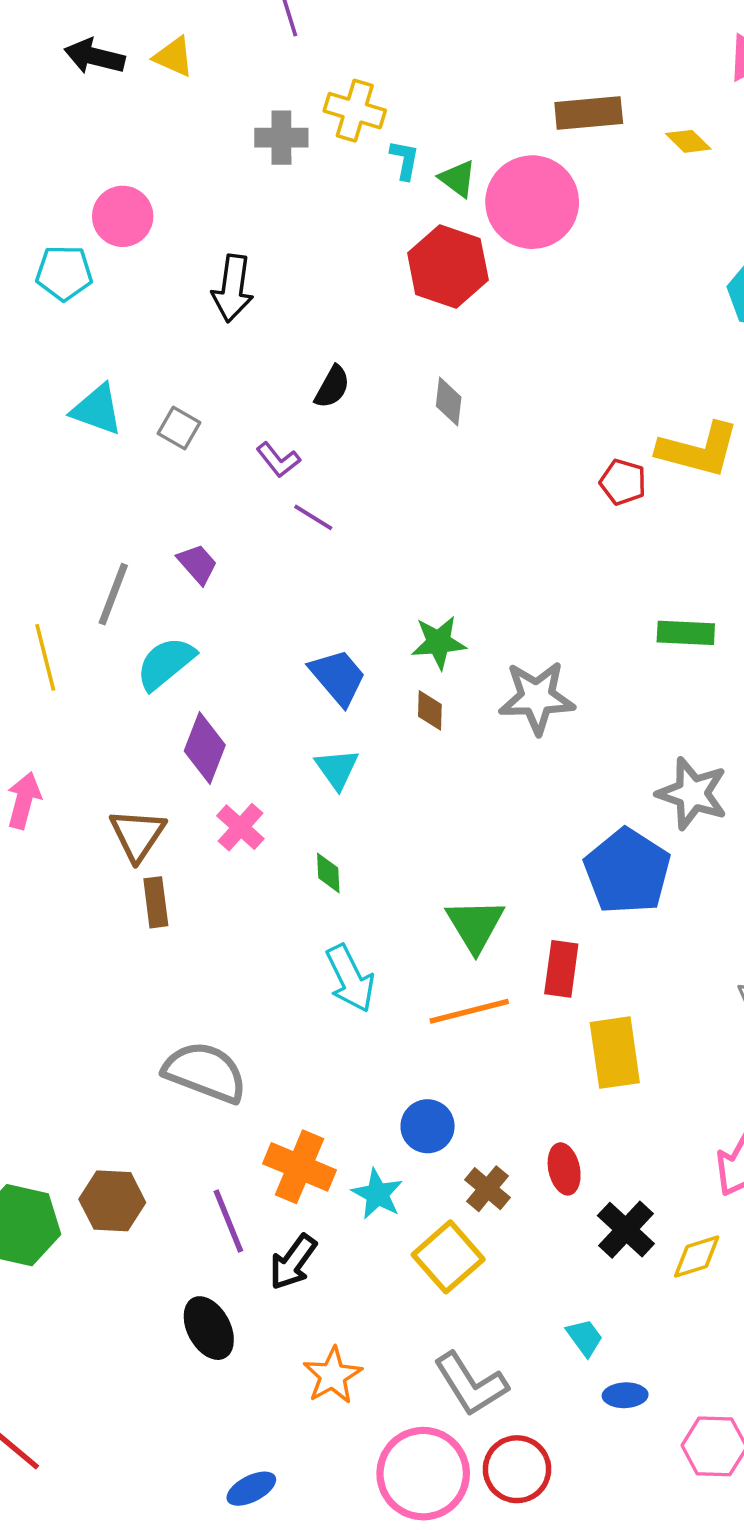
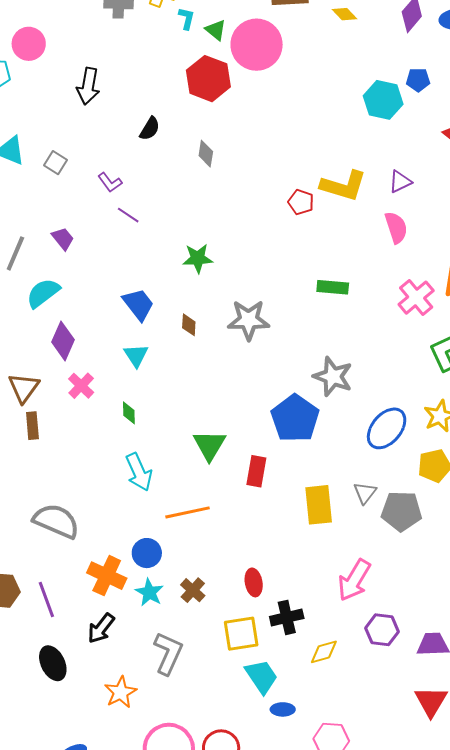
black semicircle: (332, 387) -> (150, 129), moved
green star: (439, 642) -> (198, 258), moved
orange line: (469, 1011) -> (187, 512), moved
yellow rectangle: (615, 1053) -> (319, 505), moved
blue circle: (428, 1126) -> (147, 553), moved
brown cross: (488, 1189) -> (193, 590), moved
purple line: (228, 1221) -> (46, 599), moved
black cross: (626, 1230) -> (287, 617), turned 32
yellow diamond: (697, 1256) -> (324, 652), moved
yellow square: (448, 1257) -> (241, 634), moved, turned 30
cyan trapezoid: (585, 1337) -> (261, 676), size x1.6
gray L-shape: (471, 1384) -> (168, 653), moved, turned -126

